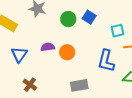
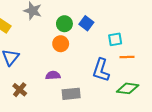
purple semicircle: (48, 47) -> (53, 75), moved
orange circle: (67, 52) -> (61, 44), moved

